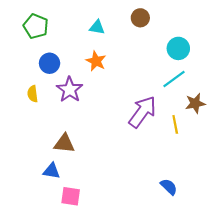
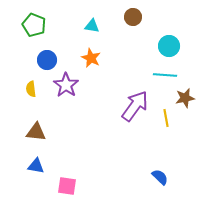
cyan line: (174, 79) -> (165, 75), turned 40
brown triangle: (64, 143) -> (36, 132), moved
blue triangle: (52, 171) -> (36, 166), moved

